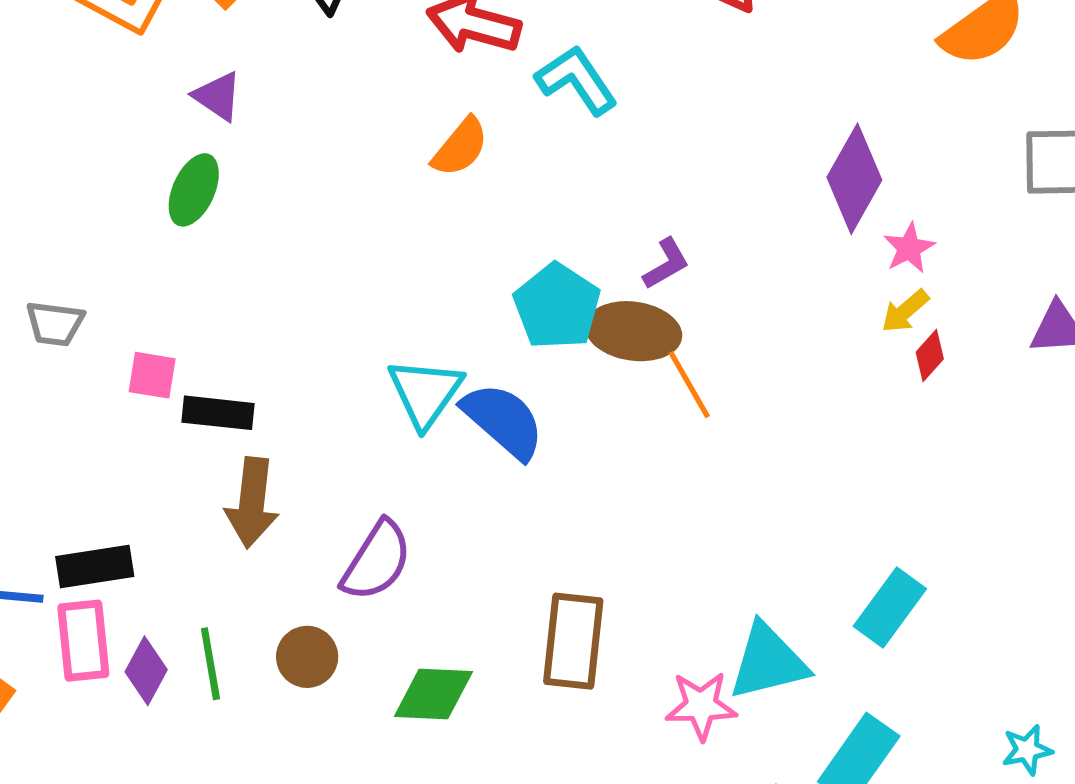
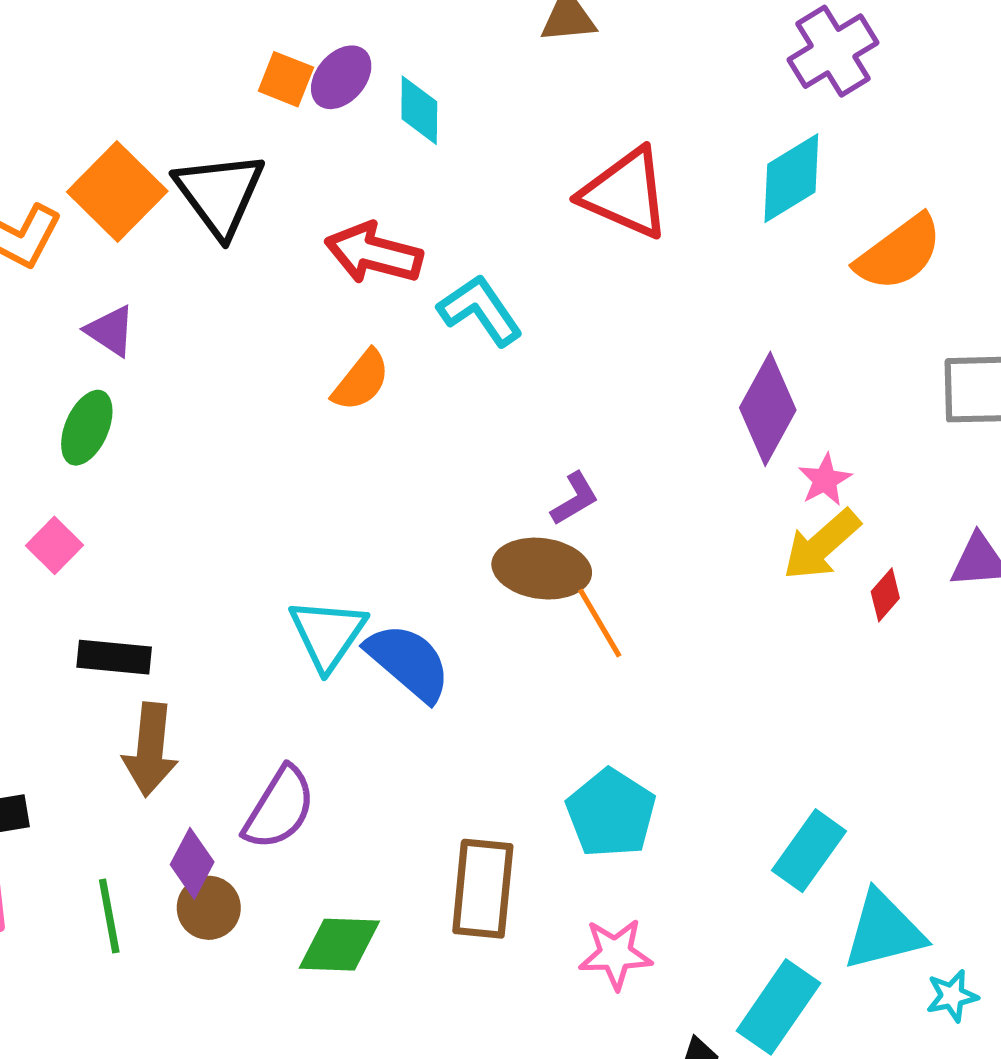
cyan pentagon: (557, 306) -> (611, 813), moved
yellow arrow: (905, 311) -> (822, 545), size x1.6
red diamond: (930, 356) -> (885, 595), moved
pink square: (152, 375) -> (54, 545), moved, turned 36
cyan triangle: (768, 662) -> (884, 931), moved
purple diamond: (146, 671) -> (192, 863), moved

